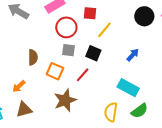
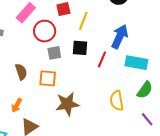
blue arrow: (133, 55) -> (120, 37), size x1.6
red line: (83, 75) -> (102, 59), moved
cyan rectangle: (128, 88) -> (136, 63), moved
brown star: (65, 100) -> (67, 104), turned 30

